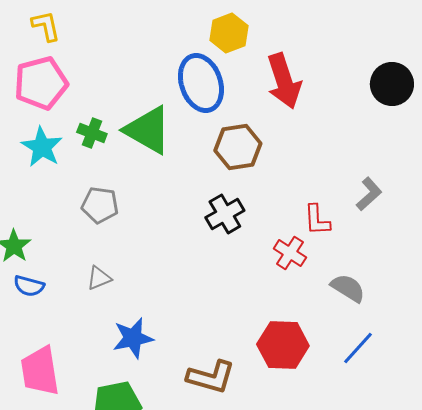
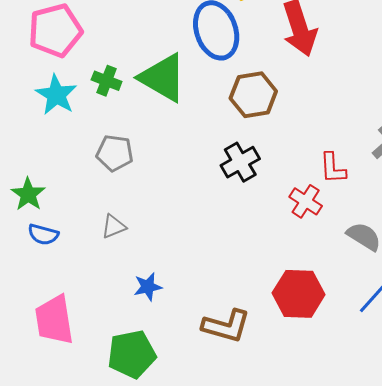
blue star: (133, 338) -> (148, 287), size x0.7

